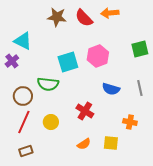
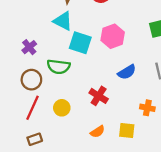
cyan triangle: (23, 41) -> (63, 21), moved
purple cross: (12, 61) -> (29, 47), moved
cyan square: (68, 62) -> (80, 43), turned 35
blue semicircle: (111, 89) -> (127, 72), turned -48

